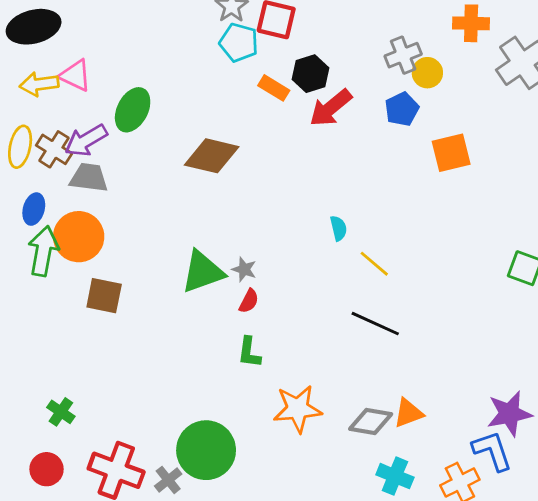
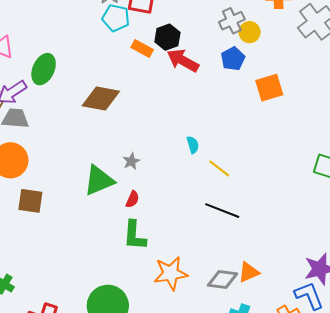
red arrow: (331, 108) -> (183, 61), turned 72
gray star: (244, 269) -> (131, 161), moved, turned 30
green L-shape: (249, 352) -> (135, 235), size x1.4

